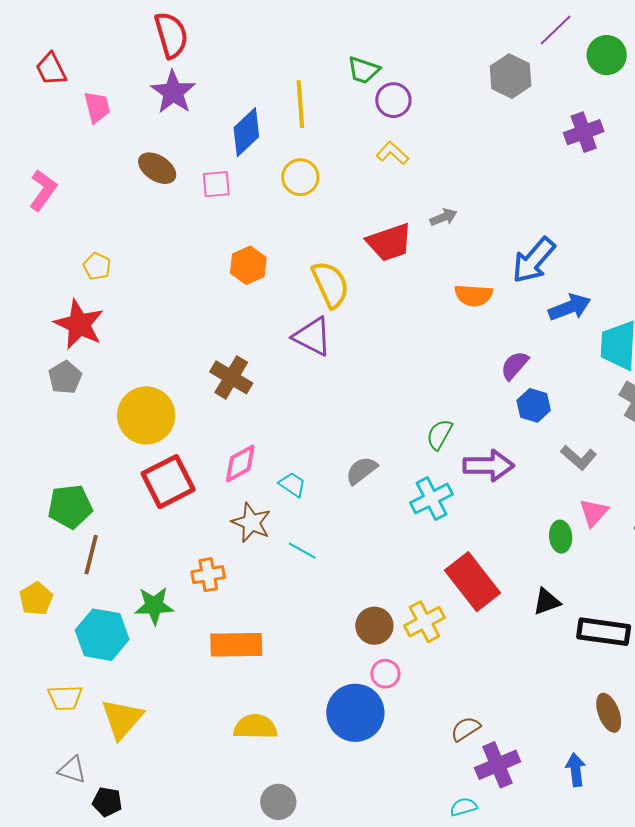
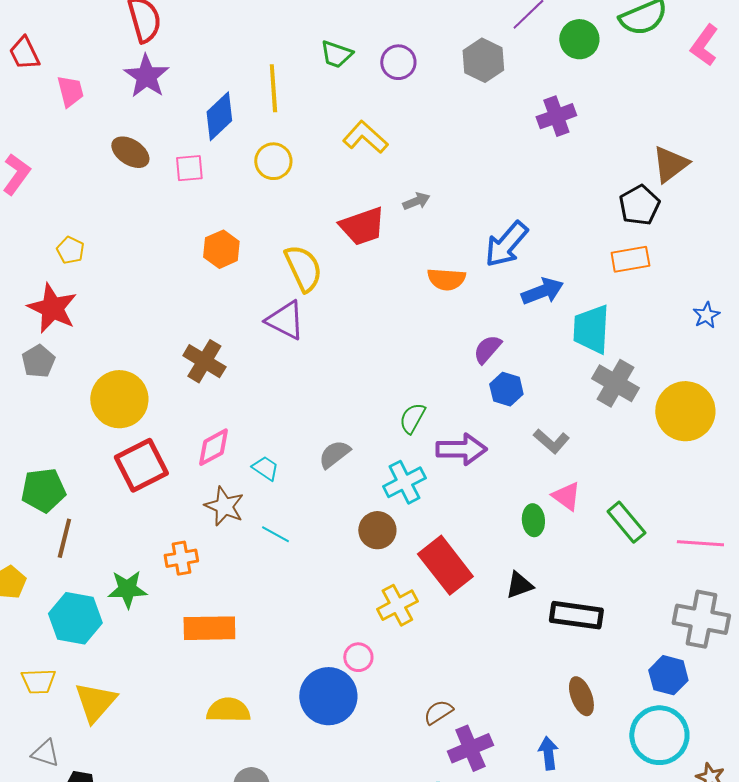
purple circle: (393, 100) -> (398, 62), moved
yellow L-shape: (392, 153) -> (365, 137), size x1.4
pink triangle: (594, 513) -> (566, 496), turned -36
brown circle: (374, 626) -> (377, 530), moved

